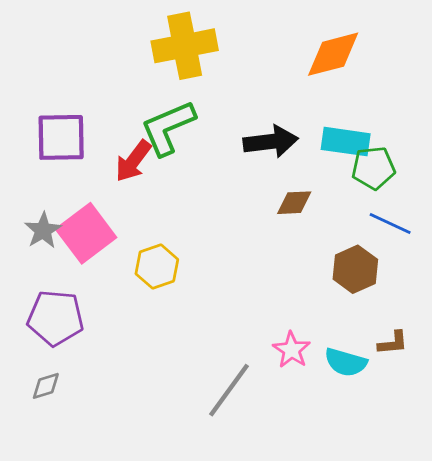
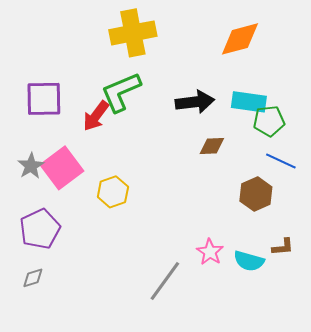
purple pentagon: (56, 318) -> (40, 229), turned -30

